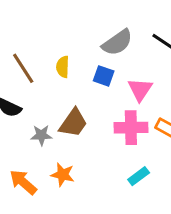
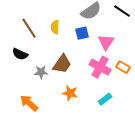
blue square: (104, 76) -> (82, 33), turned -32
pink cross: (131, 128) -> (100, 67), turned 30
orange star: (63, 175) -> (70, 93), moved

